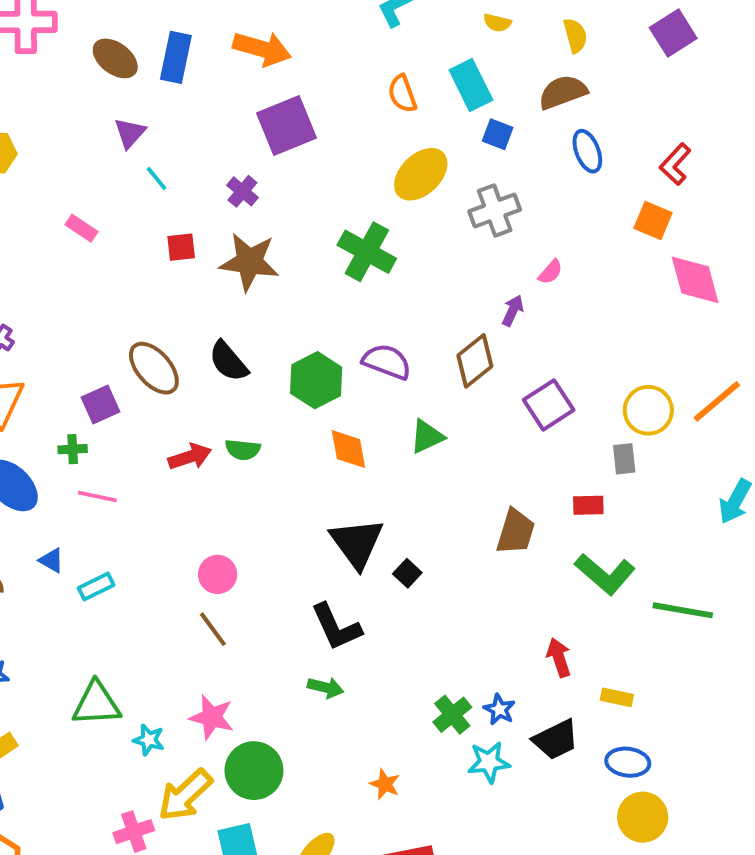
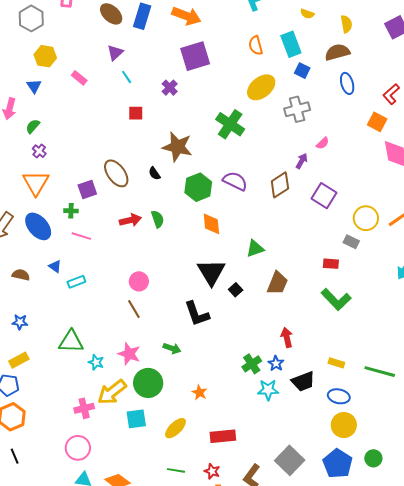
pink rectangle: (82, 228) -> (79, 78), moved
brown star: (249, 262) -> (177, 147), moved
black semicircle: (228, 361) -> (154, 173), size x0.6
purple square: (549, 405) -> (324, 196), moved, turned -30
green triangle: (427, 437) -> (255, 249), moved
green semicircle: (243, 450) -> (158, 219), turned -120
gray rectangle: (624, 459) -> (351, 242), turned -63
brown trapezoid: (516, 532) -> (277, 283), moved
green line: (683, 610) -> (380, 372), moved
red arrow: (559, 657) -> (287, 337), moved
green arrow: (326, 687) -> (172, 348), moved
orange star: (385, 784) -> (199, 392), moved

